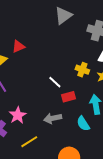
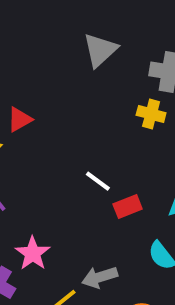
yellow cross: (82, 70) -> (151, 114), moved
gray arrow: (53, 118) -> (100, 277), moved

